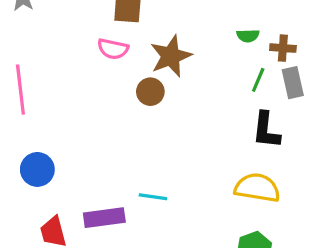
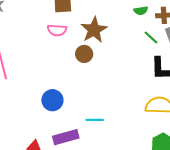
green line: (258, 80) -> (151, 37), turned -63
blue circle: (37, 169) -> (52, 100), moved

